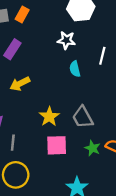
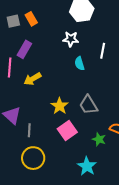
orange rectangle: (22, 14) -> (31, 19), turned -56
pink square: (57, 145) -> (67, 131), turned -30
green star: (92, 148) -> (99, 139), moved

